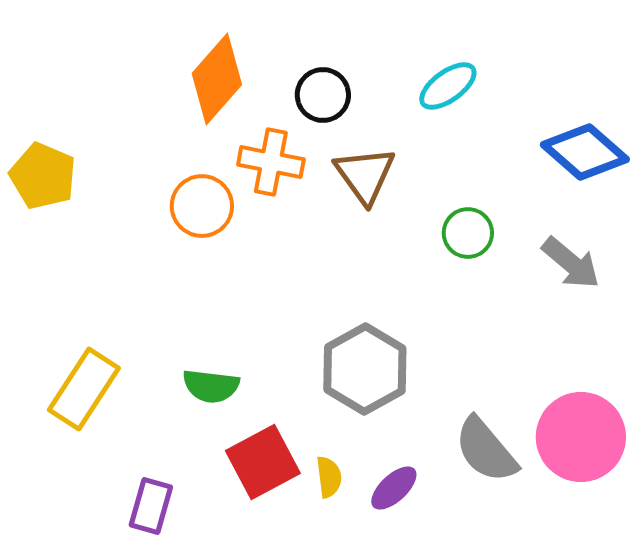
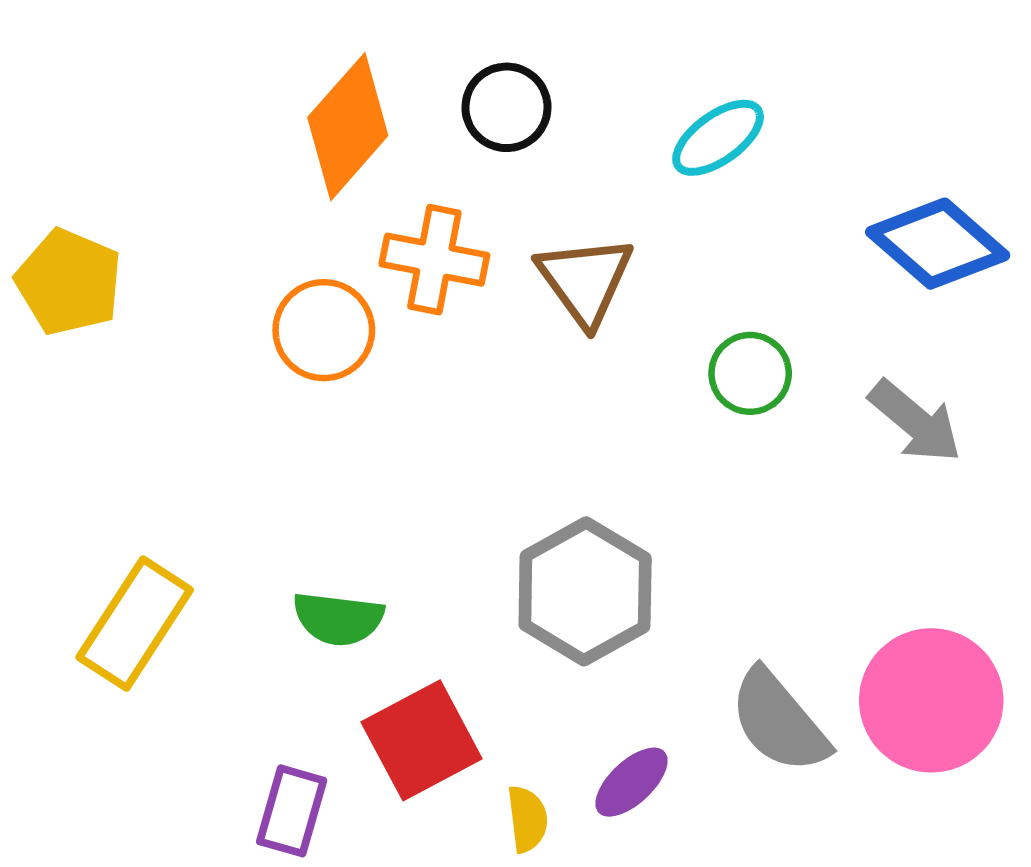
black circle: (323, 95) -> (506, 107), moved
yellow semicircle: (329, 477) -> (527, 819), moved
purple rectangle: (151, 506) -> (292, 811), moved

